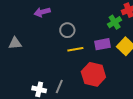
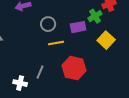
purple rectangle: (103, 44) -> (78, 27), moved
gray line: (59, 86) -> (40, 72), moved

